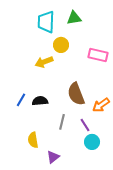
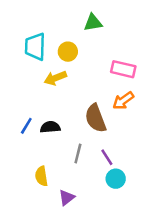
cyan trapezoid: (46, 22) -> (35, 47), moved
yellow circle: (61, 45) -> (68, 52), moved
orange arrow: (101, 105) -> (123, 101), moved

